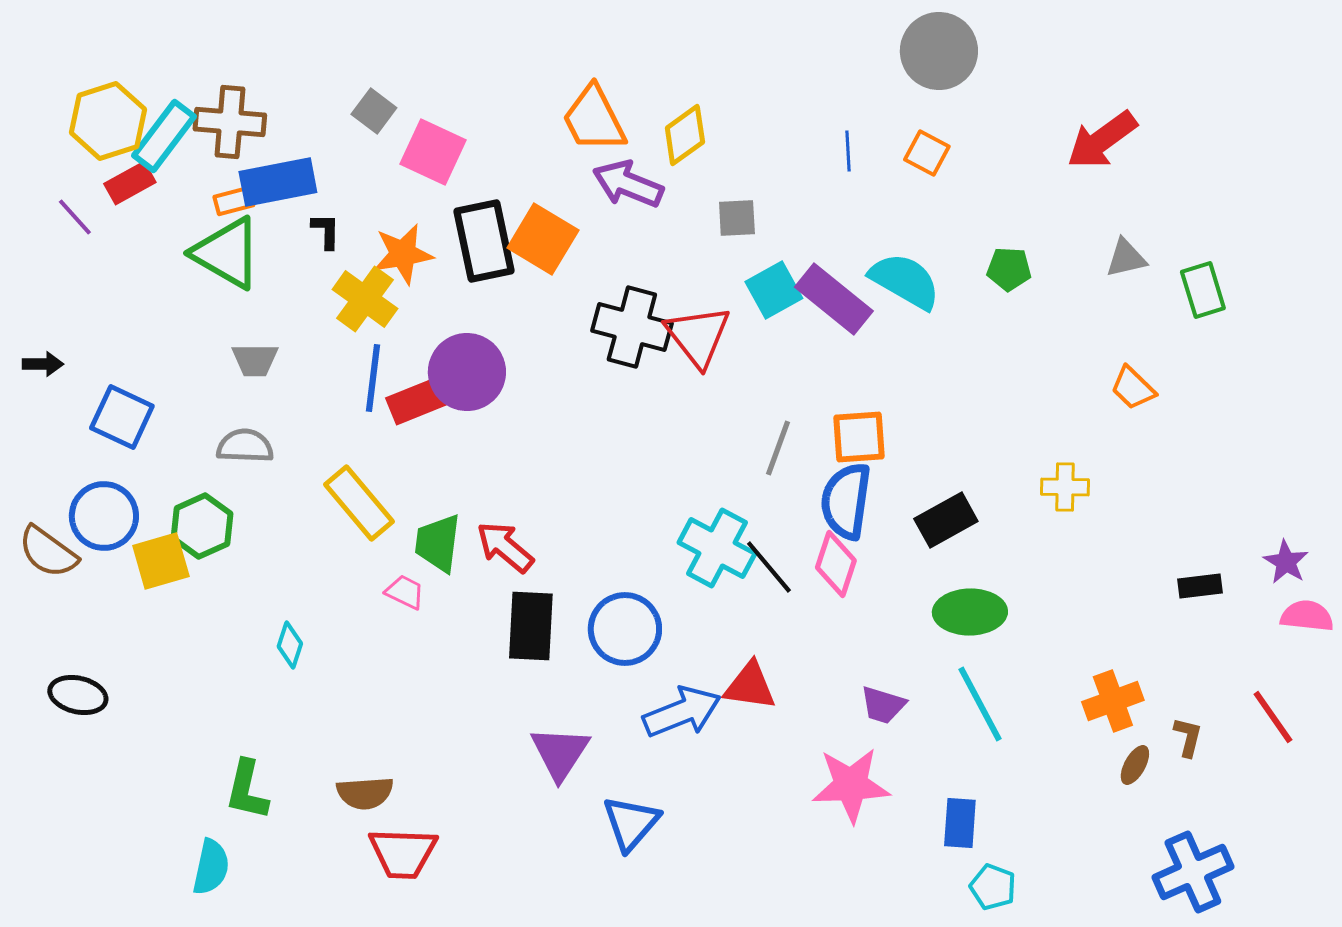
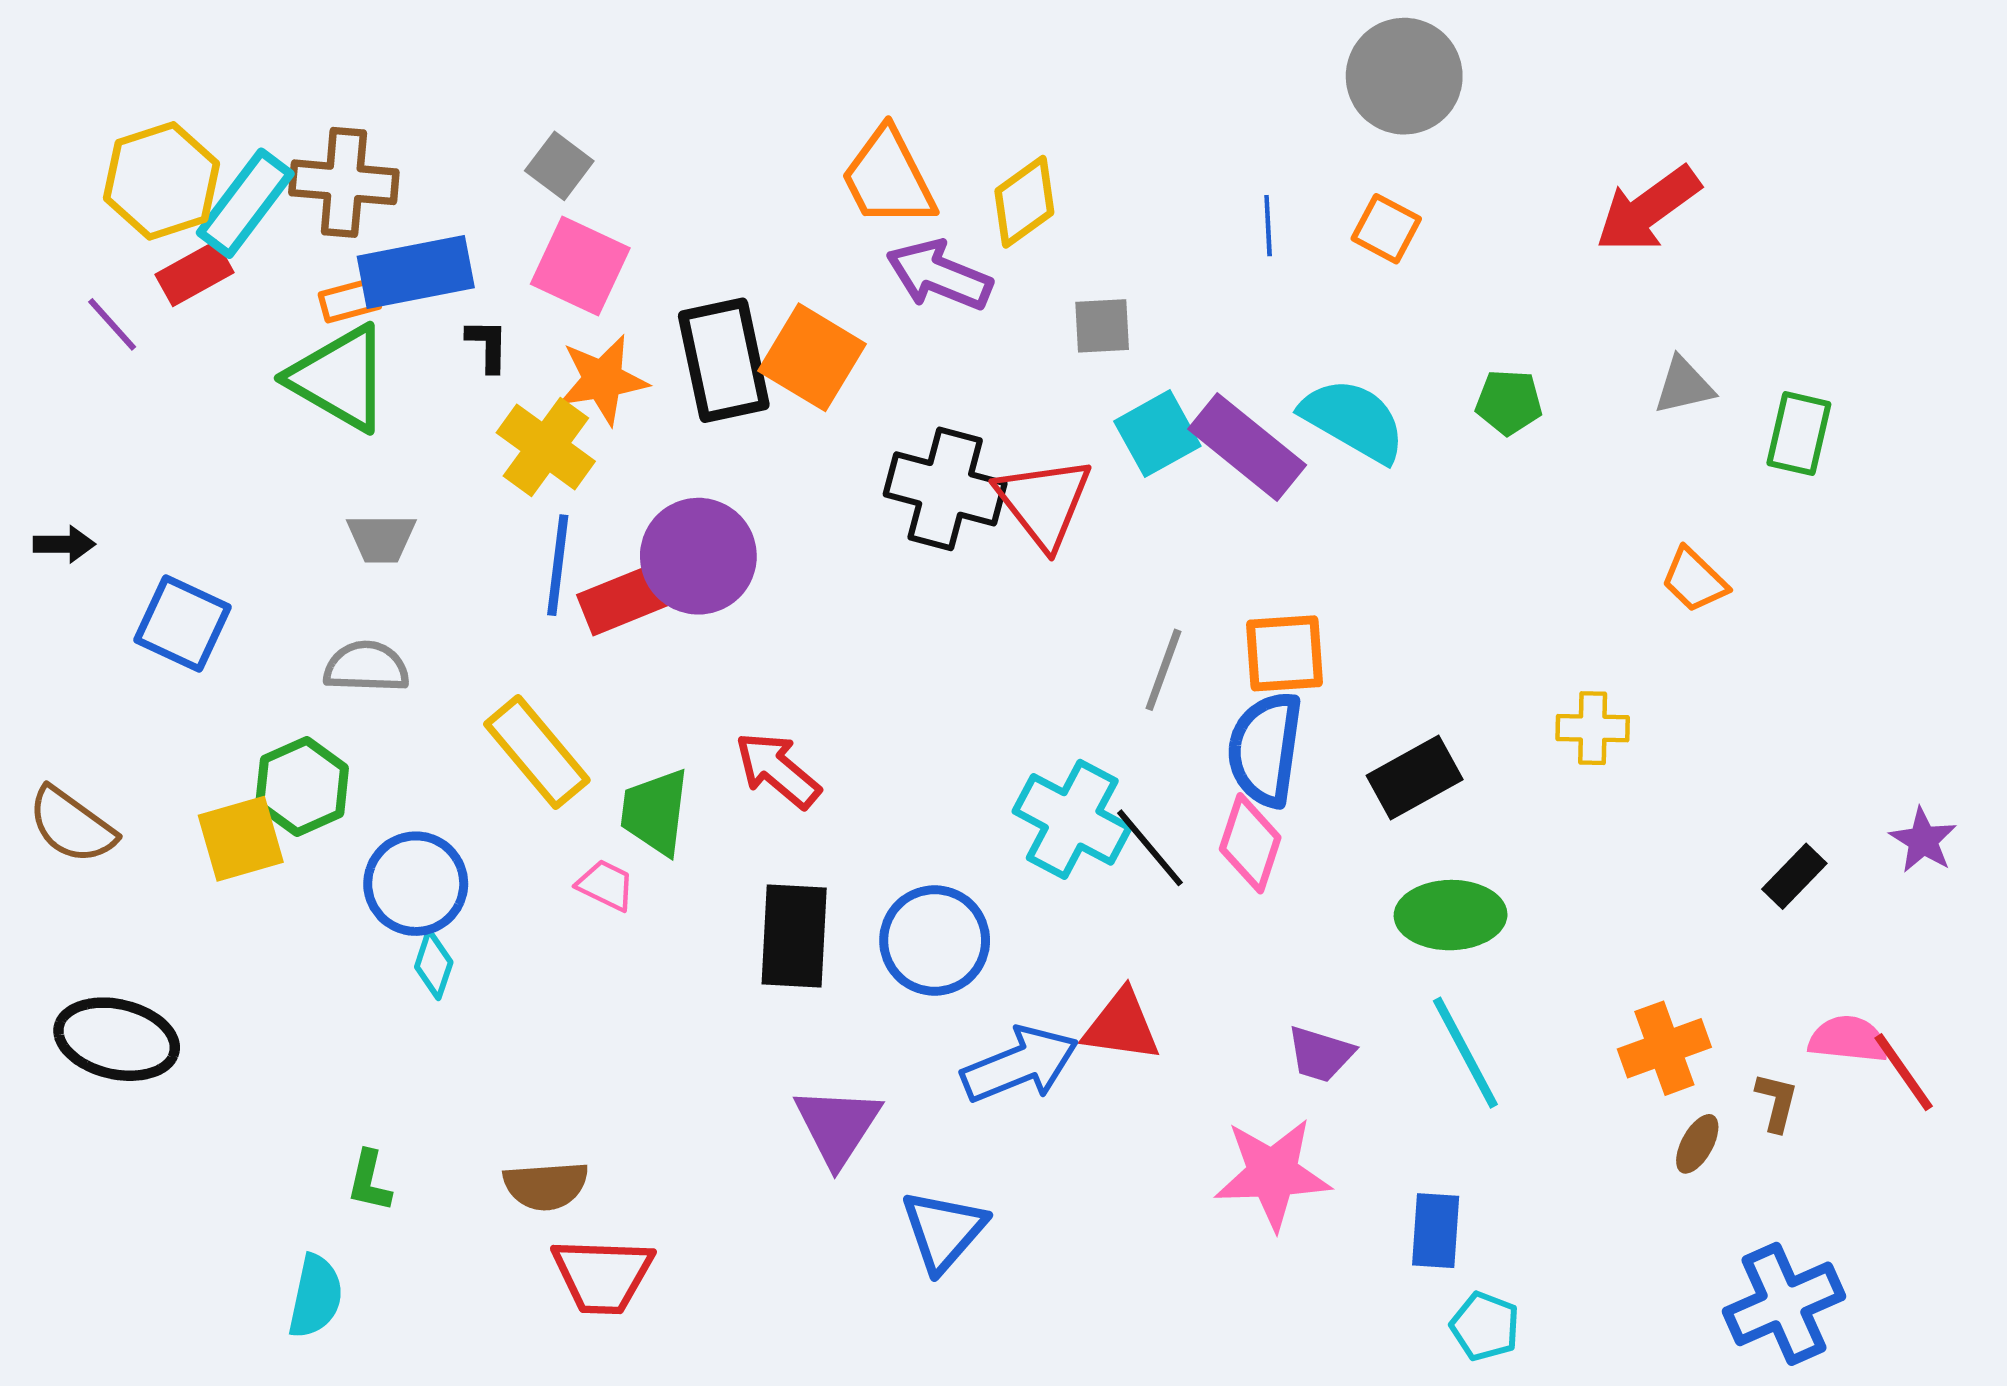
pink square: (433, 152) -> (580, 266), moved
green rectangle: (1203, 290) -> (1799, 434), turned 30
blue circle: (104, 516) -> (416, 884), moved
red arrow: (505, 547) -> (778, 770), moved
black rectangle: (1200, 586) -> (1794, 876), turned -39
pink semicircle: (1307, 616) -> (1848, 1039), moved
black ellipse: (78, 695) -> (117, 1039), size x1.4
green L-shape: (247, 790) -> (369, 1181), size x0.7

